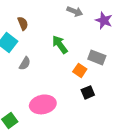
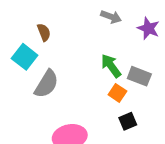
green arrow: (60, 44) -> (111, 66), moved
gray semicircle: (25, 63) -> (46, 84), size x1.6

